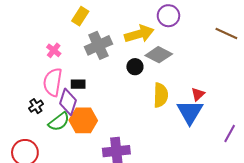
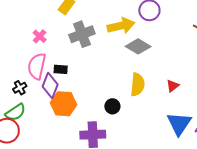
black circle: (135, 67) -> (112, 106), moved
blue triangle: (190, 112) -> (179, 124), moved
green semicircle: (59, 122) -> (15, 112), moved

